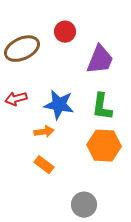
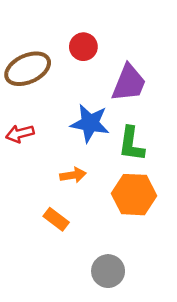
blue star: (59, 105) -> (90, 123), moved
orange arrow: (44, 132) -> (73, 175), moved

